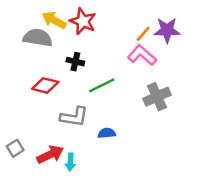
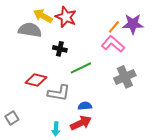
red diamond: (45, 85) -> (36, 80), moved
red arrow: (50, 154) -> (81, 123), moved

